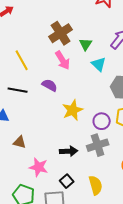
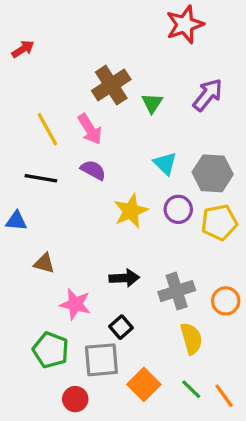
pink arrow: (63, 60) -> (90, 129), moved
cyan triangle: (99, 64) -> (165, 164), moved
purple circle: (102, 121) -> (178, 209), moved
gray cross: (98, 145) -> (177, 291), moved
yellow semicircle: (96, 185) -> (191, 339), moved

